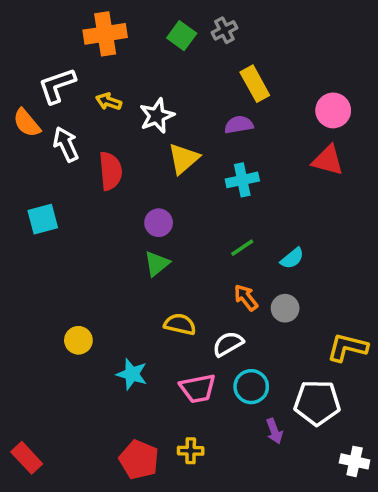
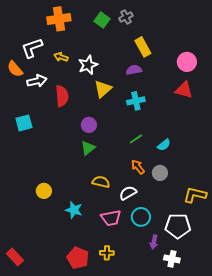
white arrow: (66, 144) -> (37, 81), turned 102
purple arrow: (274, 431) -> (154, 242), turned 32
white cross: (355, 461) -> (172, 259), moved

